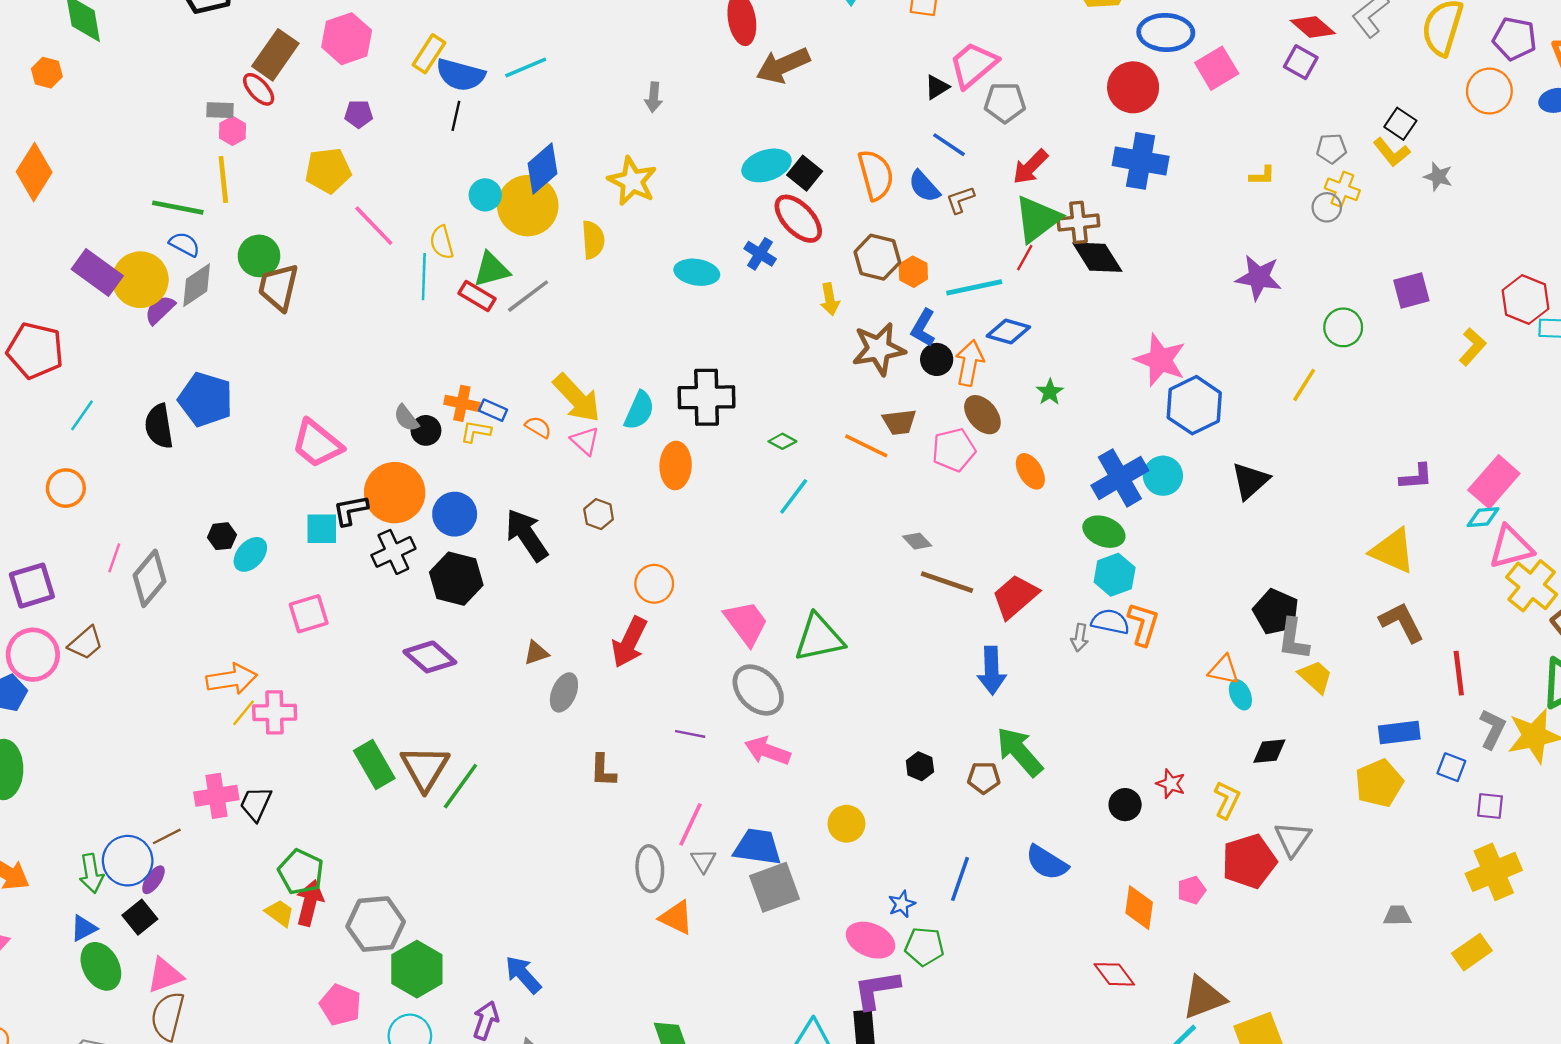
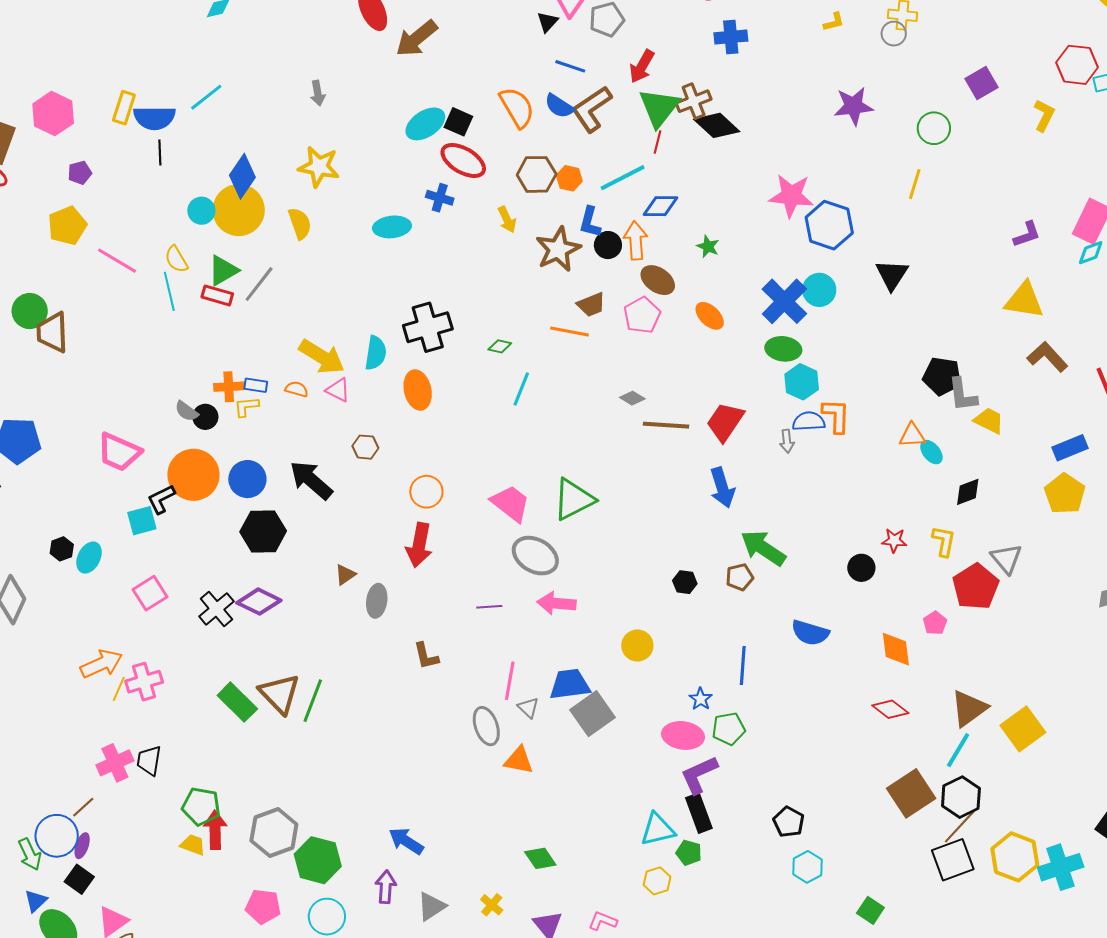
blue cross: (1141, 161) -> (731, 37), size x0.7
brown L-shape: (960, 200) -> (592, 109), size x1.8
black cross: (393, 552) -> (216, 609), moved

